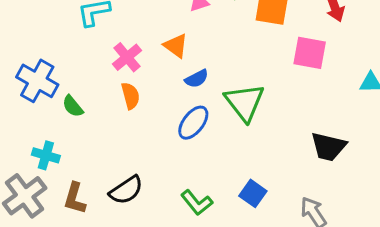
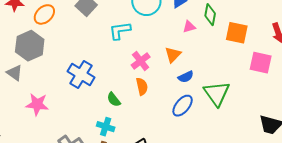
orange triangle: (176, 46) -> (173, 55), turned 36
green semicircle: (73, 106) -> (114, 99), moved
cyan cross: (46, 155) -> (106, 127), moved

